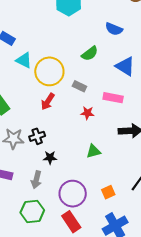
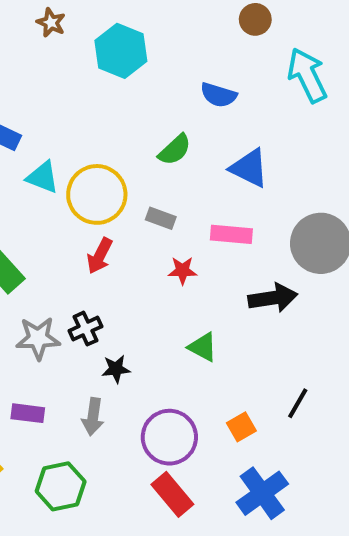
green triangle: (93, 151) -> (203, 347), turned 49
green hexagon: (32, 211) -> (61, 486), moved

